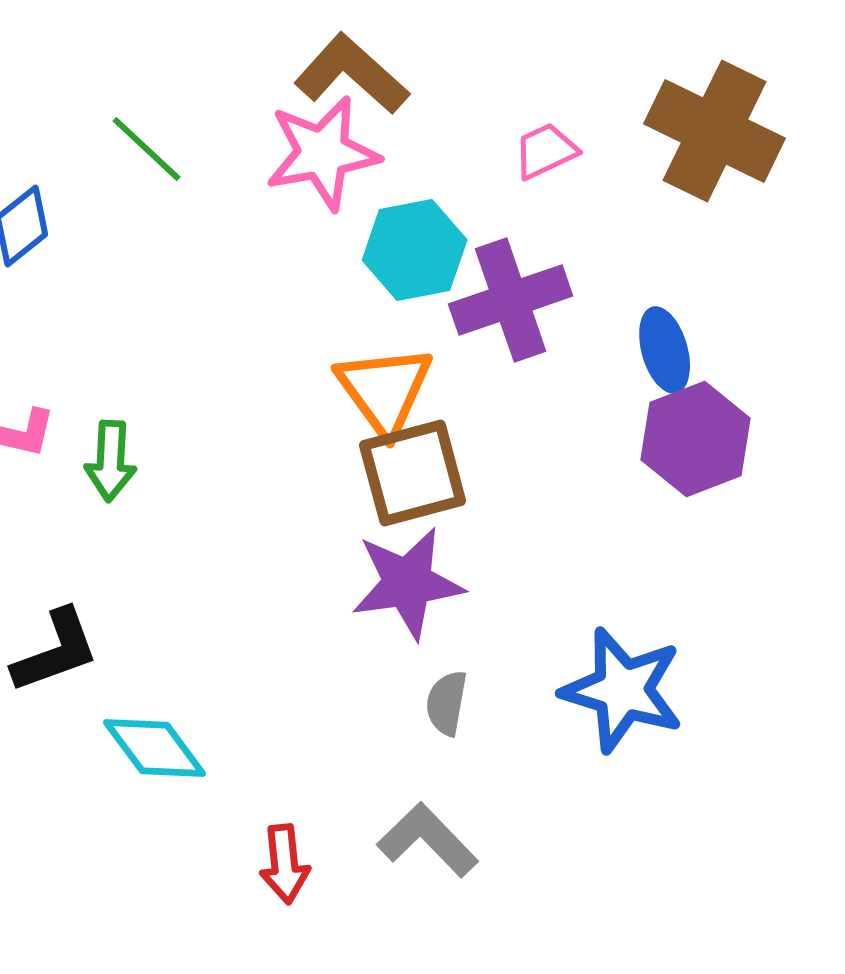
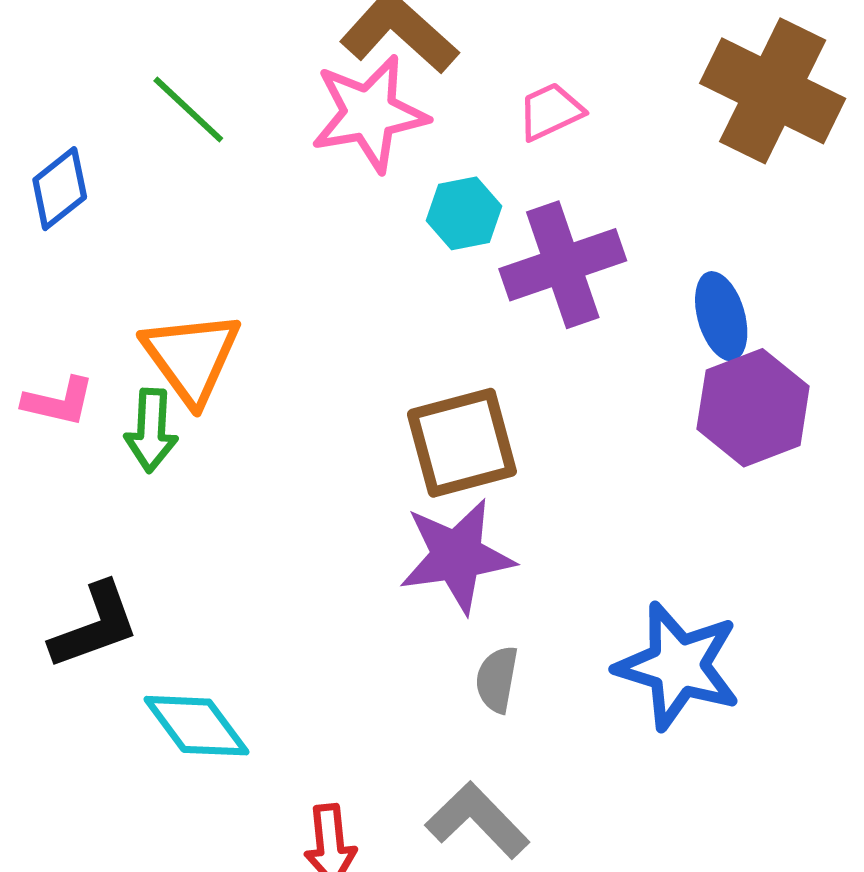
pink trapezoid: (546, 151) -> (550, 111), moved
cyan hexagon: (415, 250) -> (464, 213), size x0.7
orange triangle: (385, 390) -> (191, 357), moved

